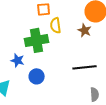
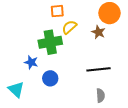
yellow semicircle: (56, 25) -> (69, 27), turned 56
gray semicircle: (95, 94) -> (100, 95), moved

